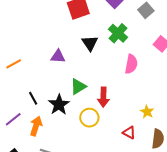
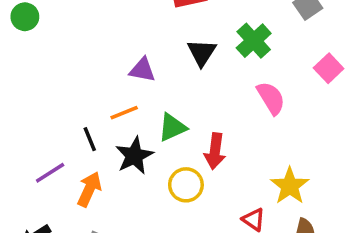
orange line: (14, 64) -> (124, 113), moved
pink semicircle: (131, 64) -> (271, 98), turned -48
yellow star: (147, 112) -> (290, 186), size x1.5

